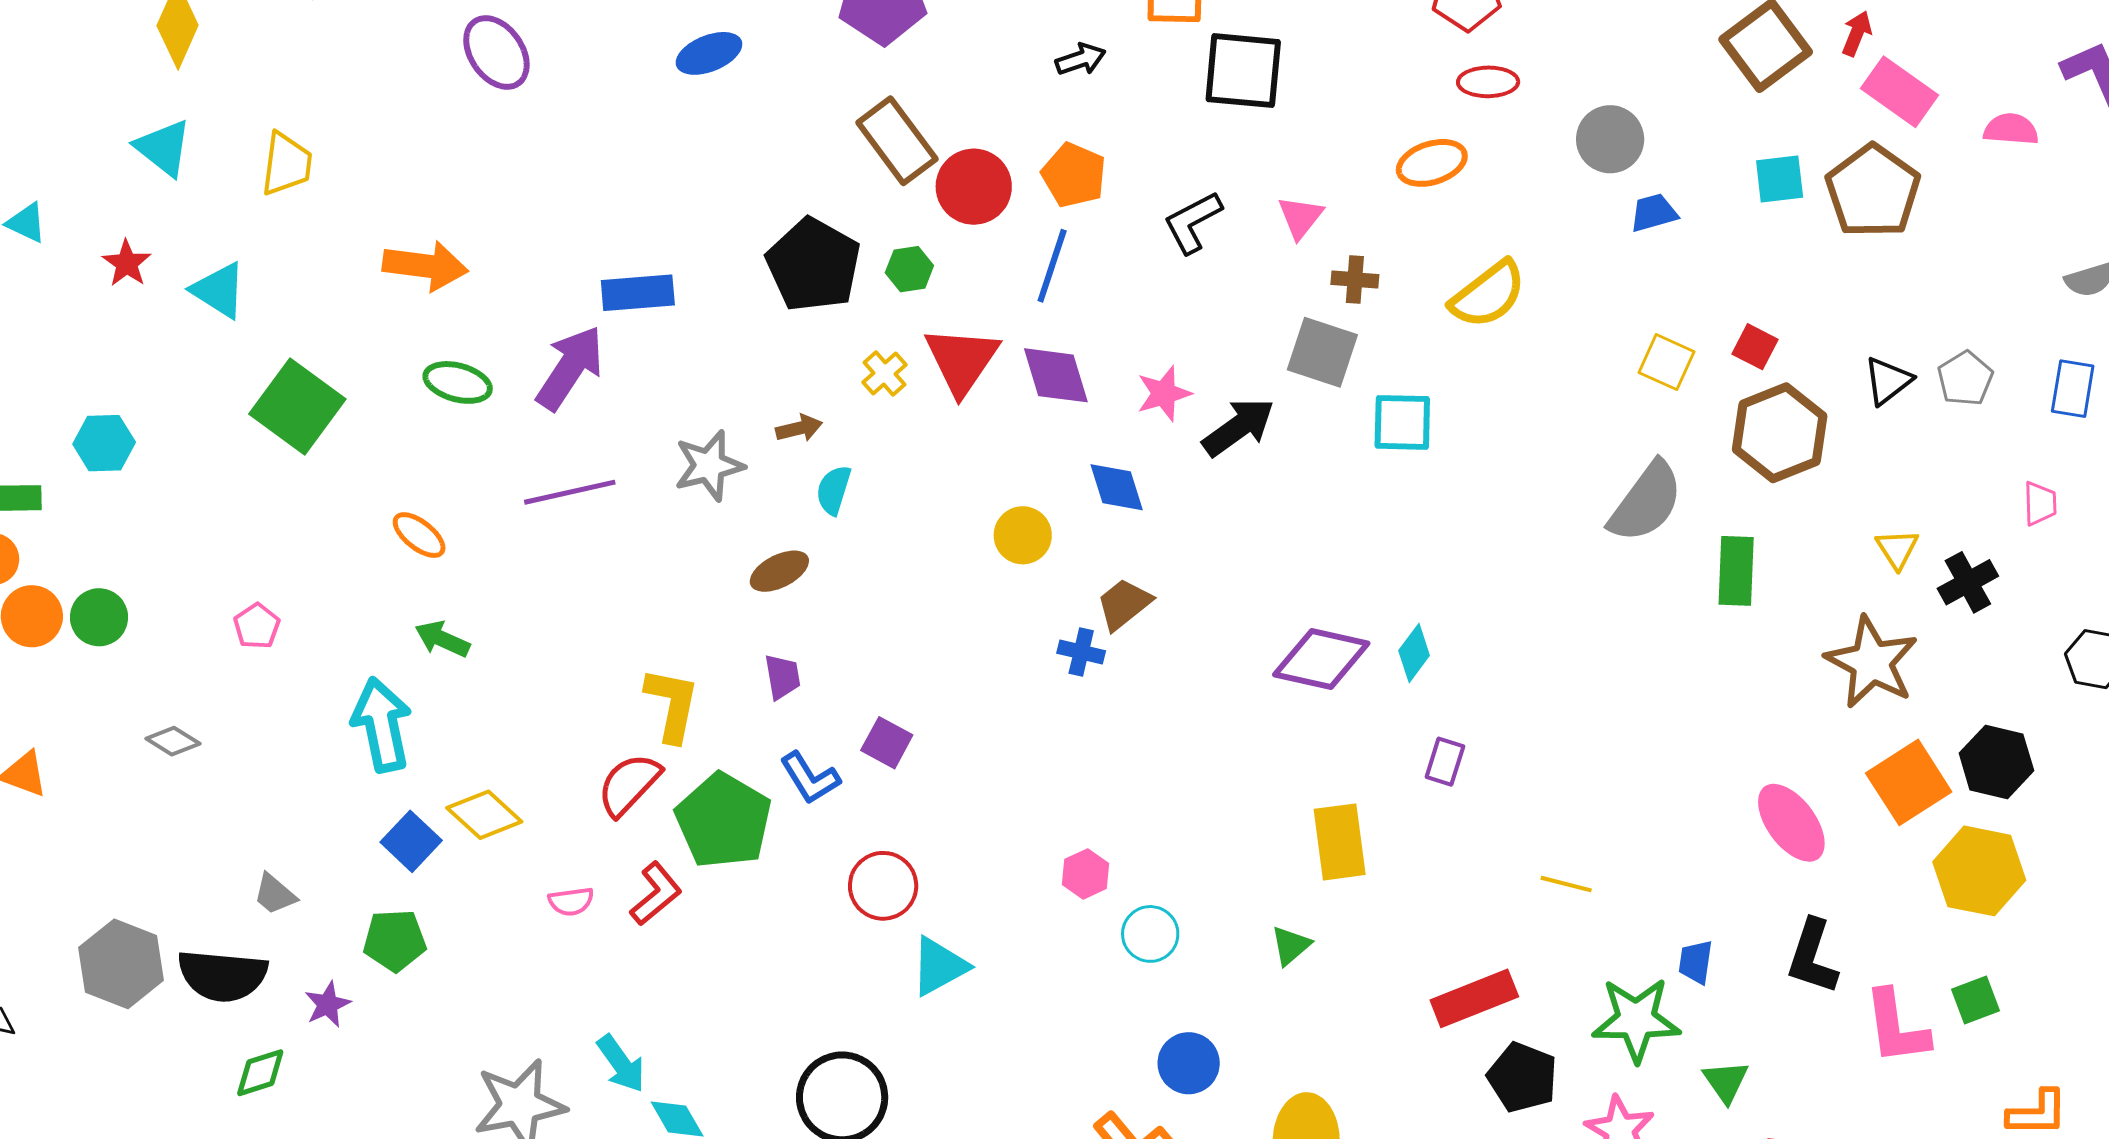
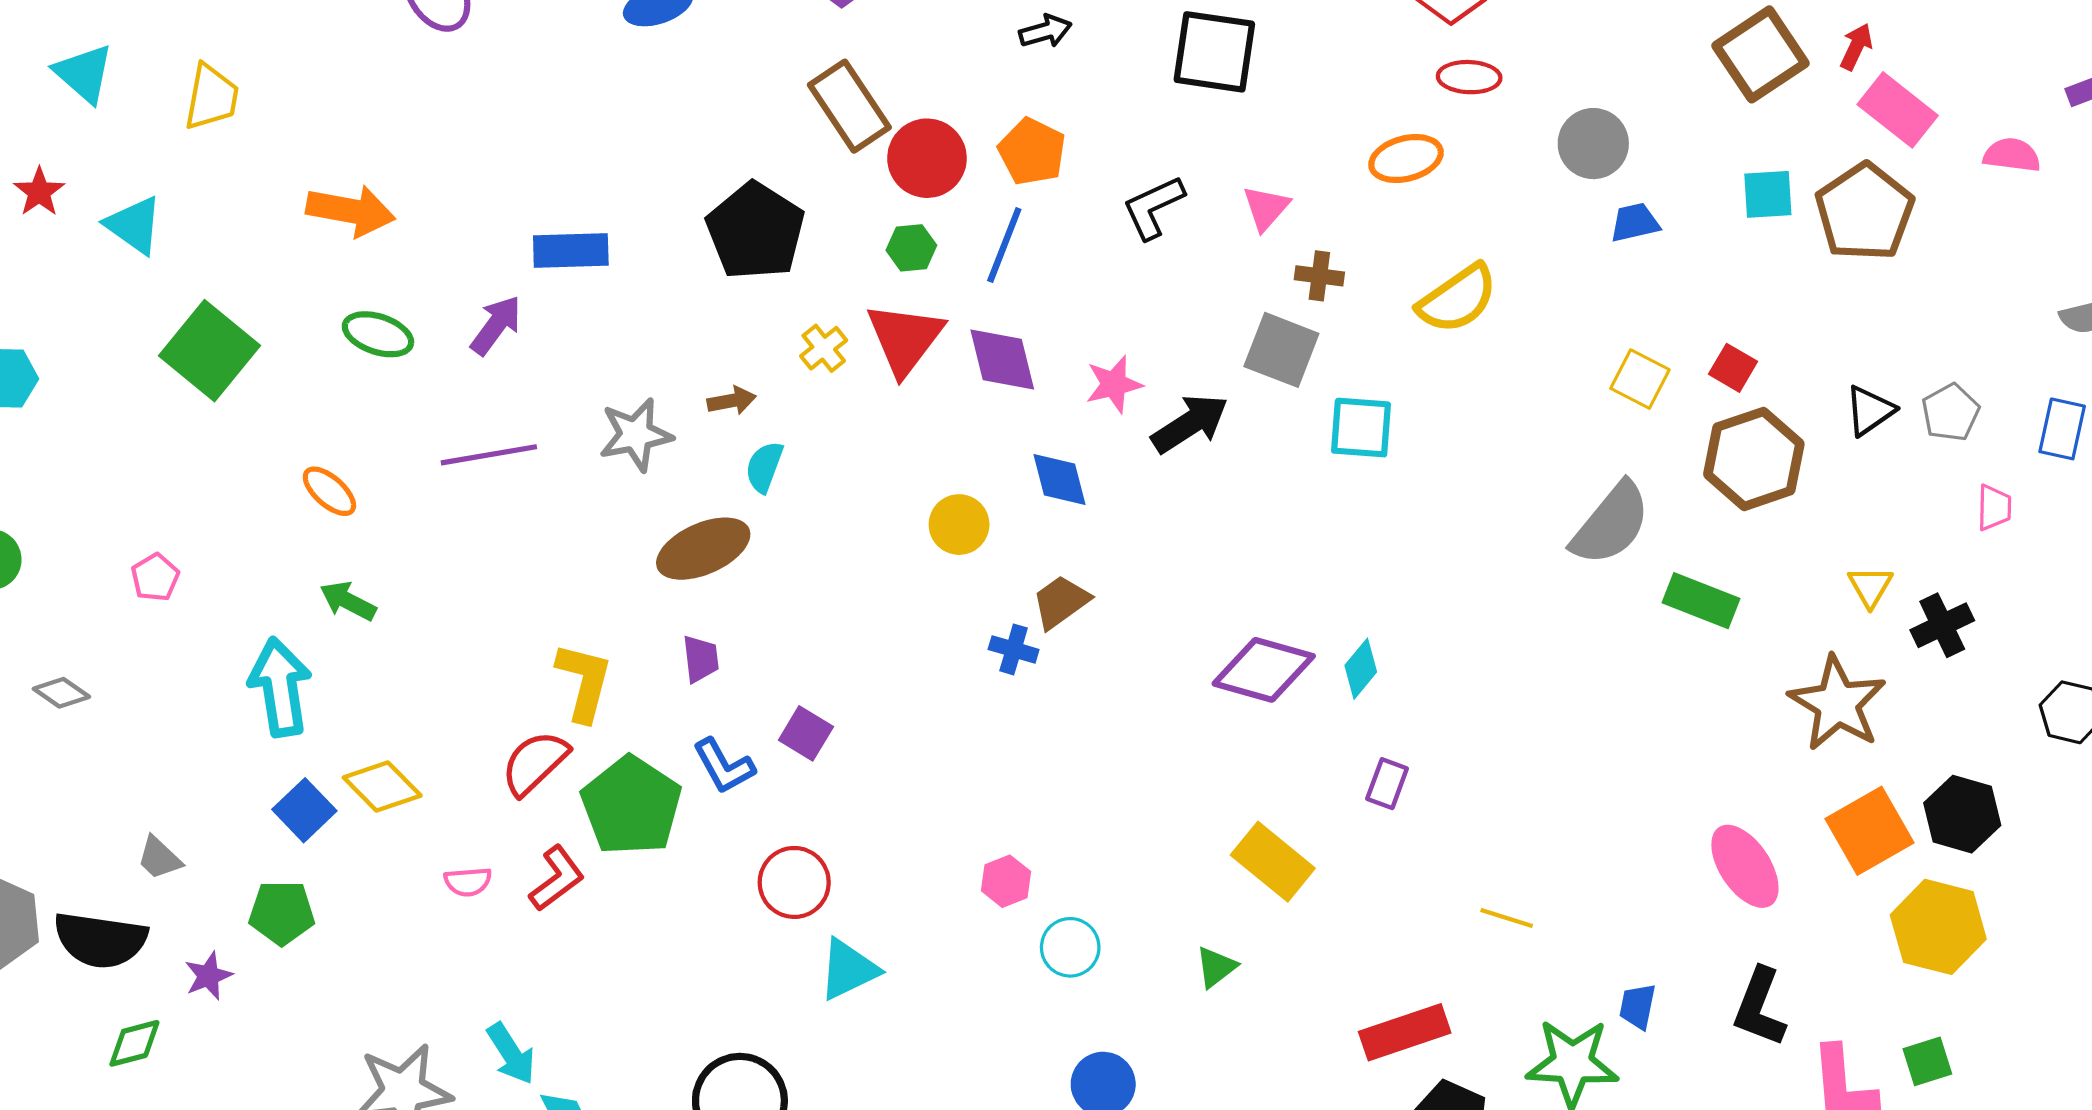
green hexagon: (909, 269) -> (911, 248), moved
purple arrow: (570, 368) -> (496, 325), size x0.7
pink trapezoid: (2040, 503) -> (1994, 508), moved
brown ellipse: (779, 571) -> (703, 549), size x1.5
green rectangle: (1736, 571) -> (1701, 601), turned -74
yellow rectangle: (1340, 842) -> (1273, 862), turned -46

